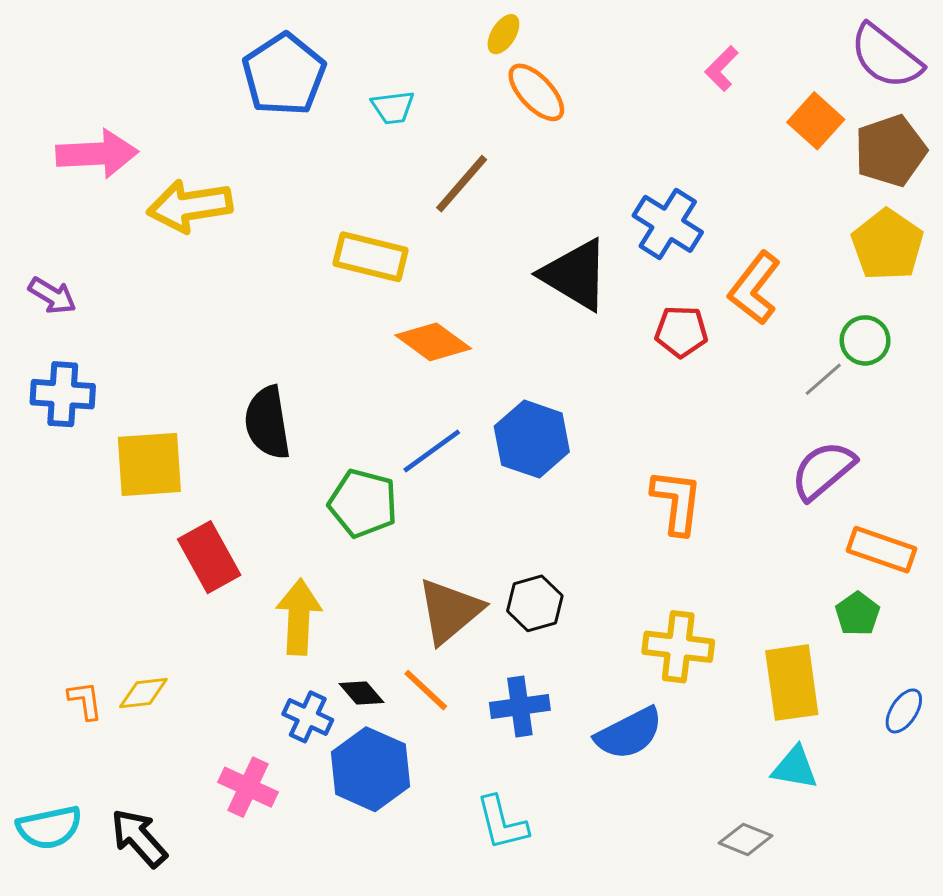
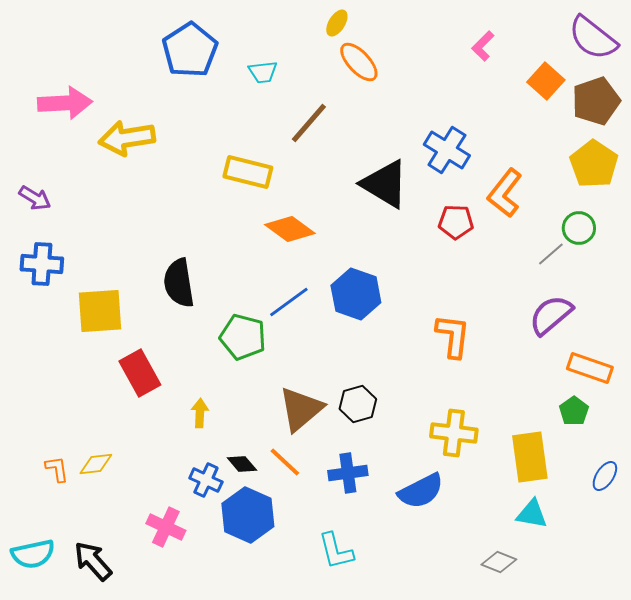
yellow arrow: (299, 617) -> (200, 413), size x0.6

